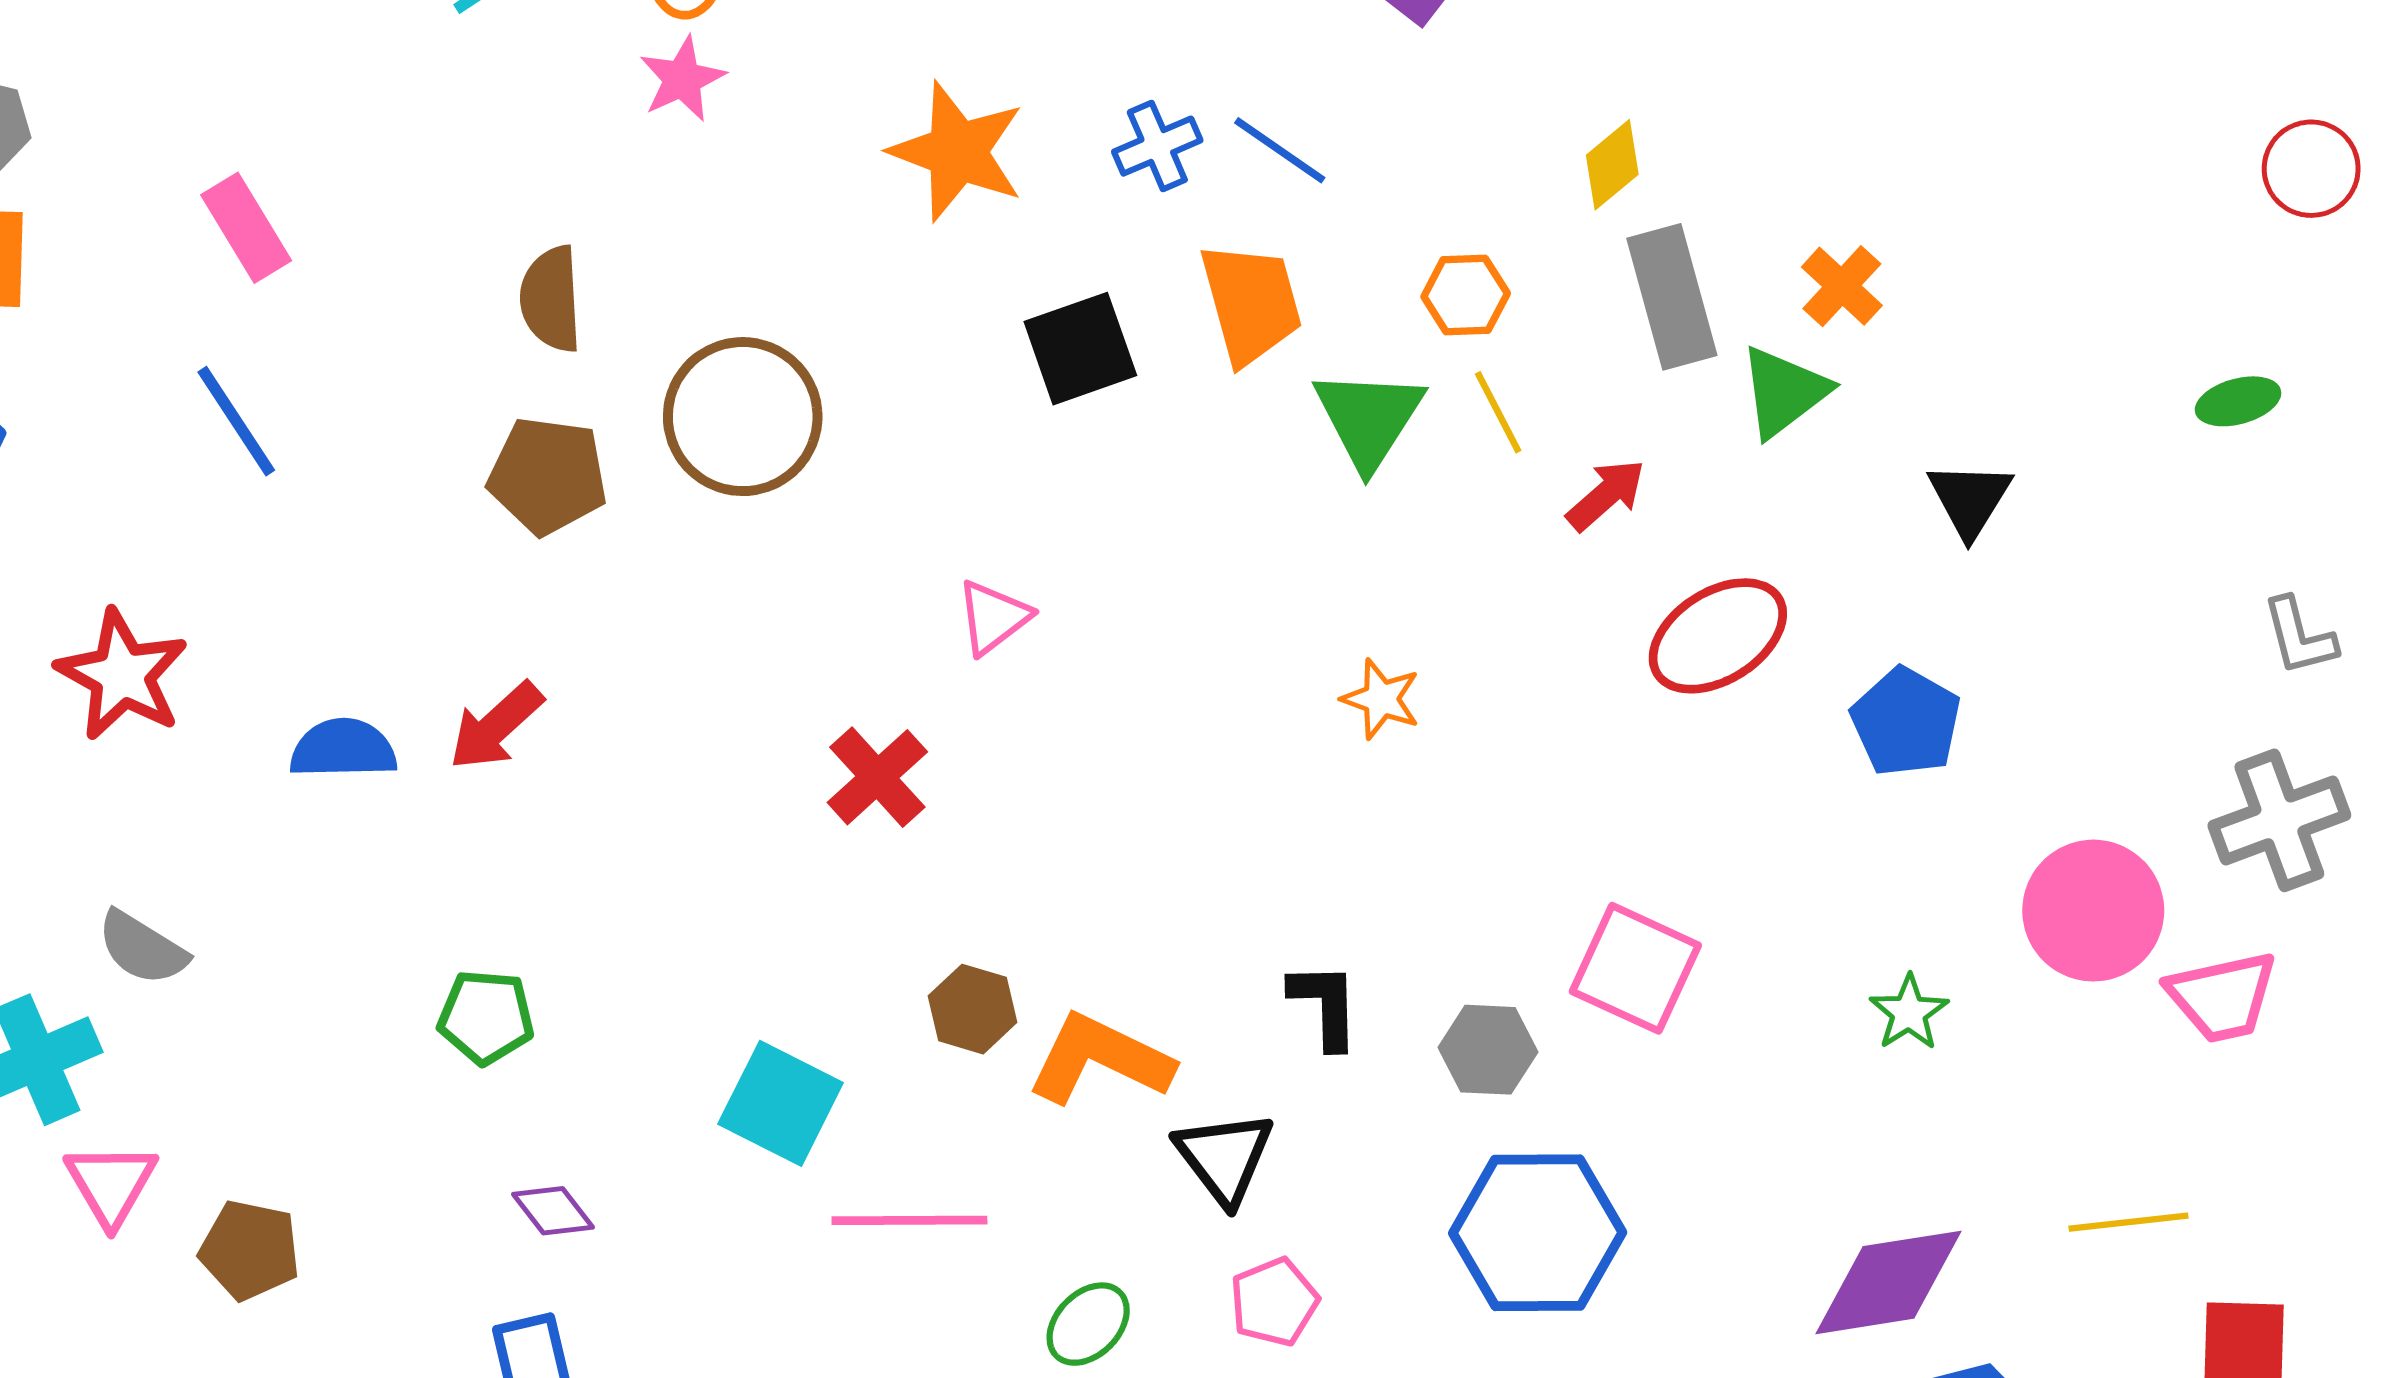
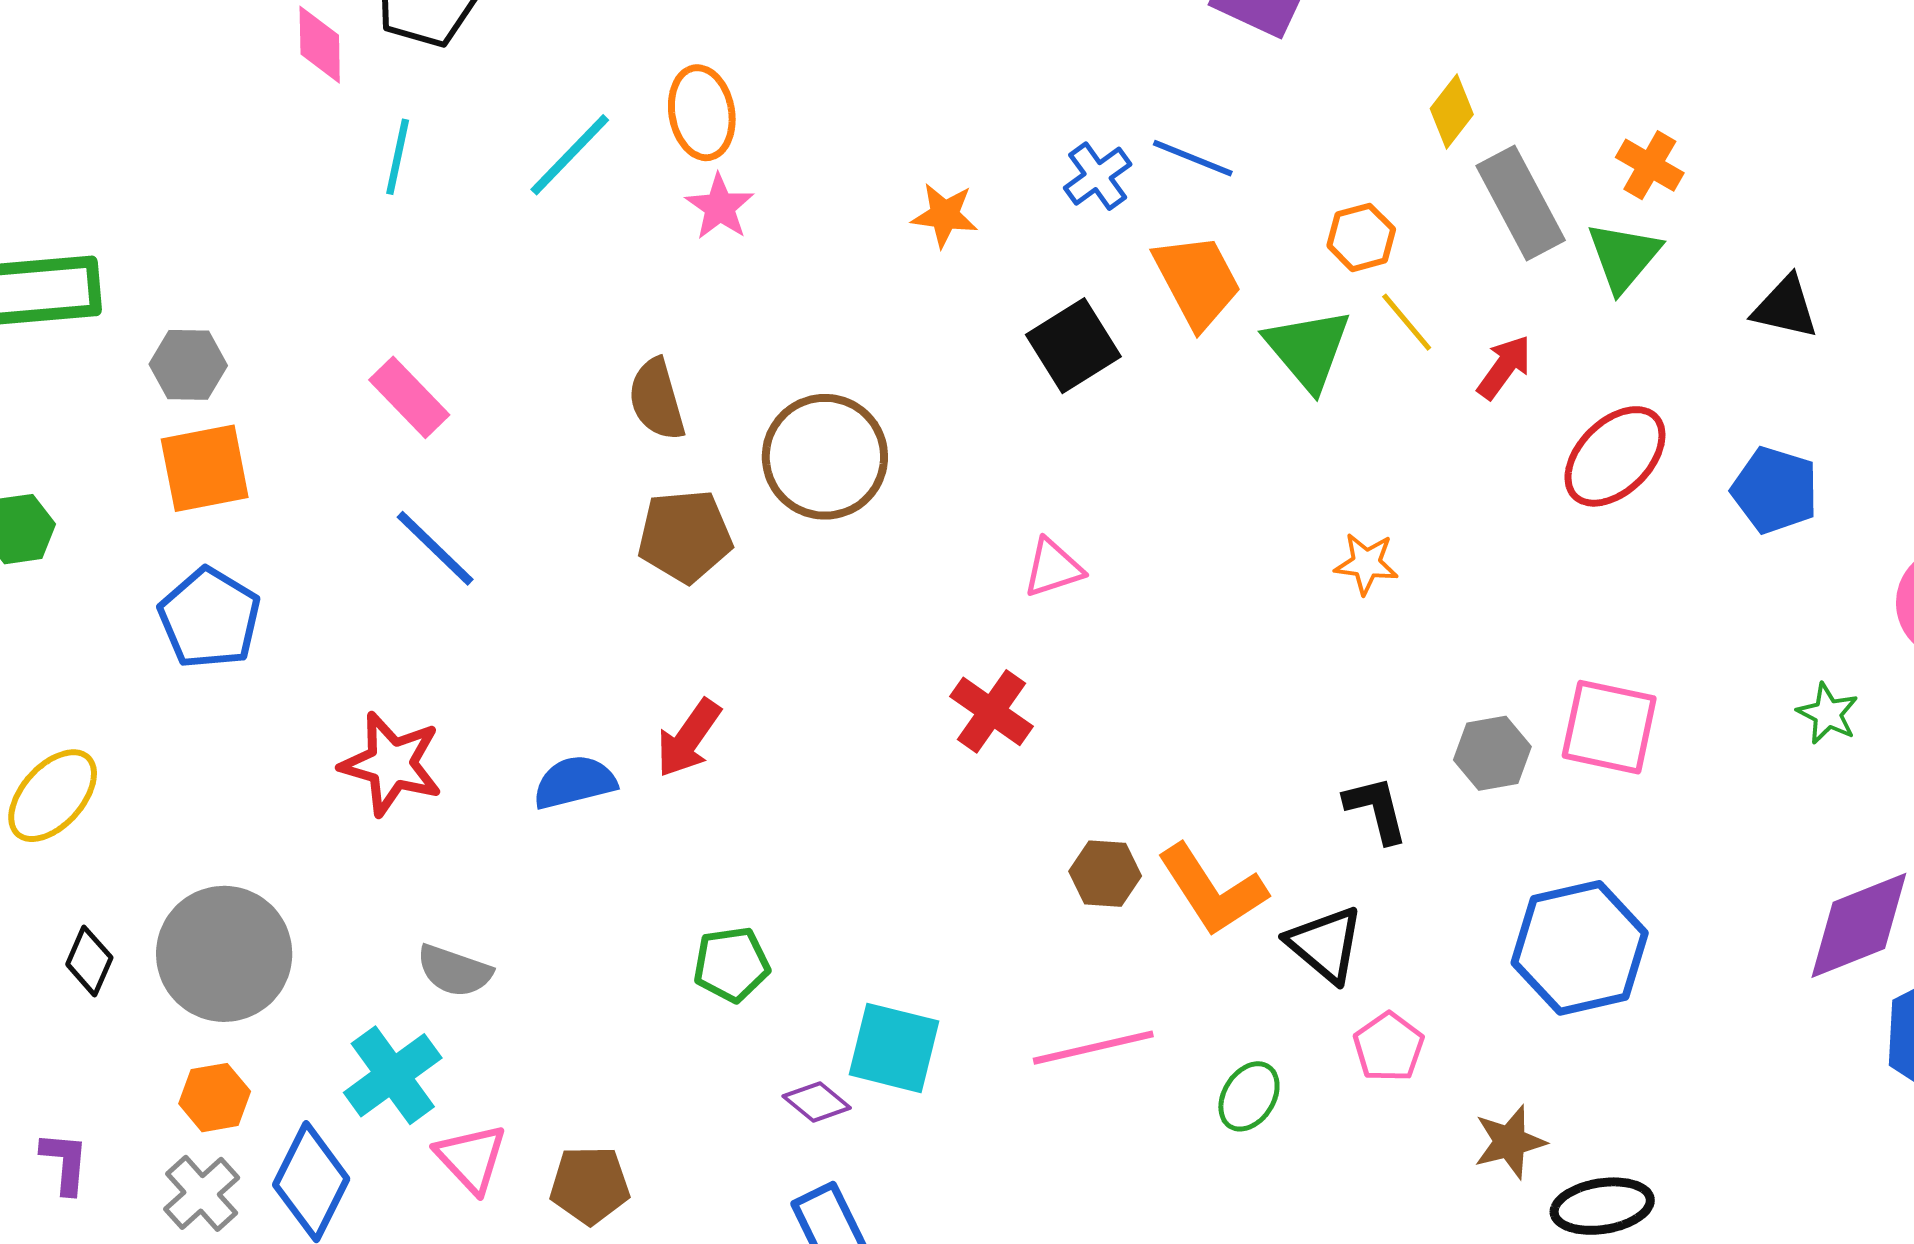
orange star: (957, 152) -> (944, 215), size x0.6
black triangle: (1970, 499) -> (1785, 307), turned -36
pink triangle: (993, 617) -> (1053, 568), turned 32
gray hexagon: (1488, 1050) -> (1492, 753), moved
orange L-shape: (1100, 1059) -> (1212, 890), turned -136
cyan square: (781, 1103) -> (894, 1048), moved

